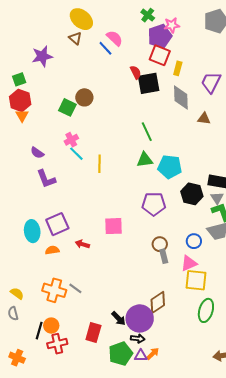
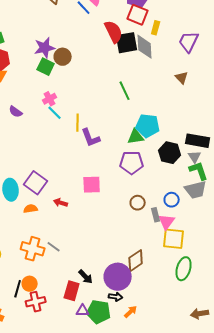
purple star: (42, 56) -> (45, 48), moved
red semicircle: (136, 72) -> (114, 32), size x1.6
gray diamond: (181, 97) -> (145, 47), moved
brown triangle: (204, 119) -> (182, 78), turned 40
green triangle: (145, 160) -> (136, 137), moved
purple L-shape: (46, 179) -> (91, 138), moved
purple square: (57, 224) -> (36, 183), turned -30
gray rectangle: (164, 256) -> (156, 215), moved
pink triangle: (189, 263) -> (167, 222), turned -30
black arrow: (119, 318) -> (86, 277), moved
green pentagon: (121, 354) -> (99, 312), turned 30
purple triangle: (141, 356) -> (83, 311), moved

